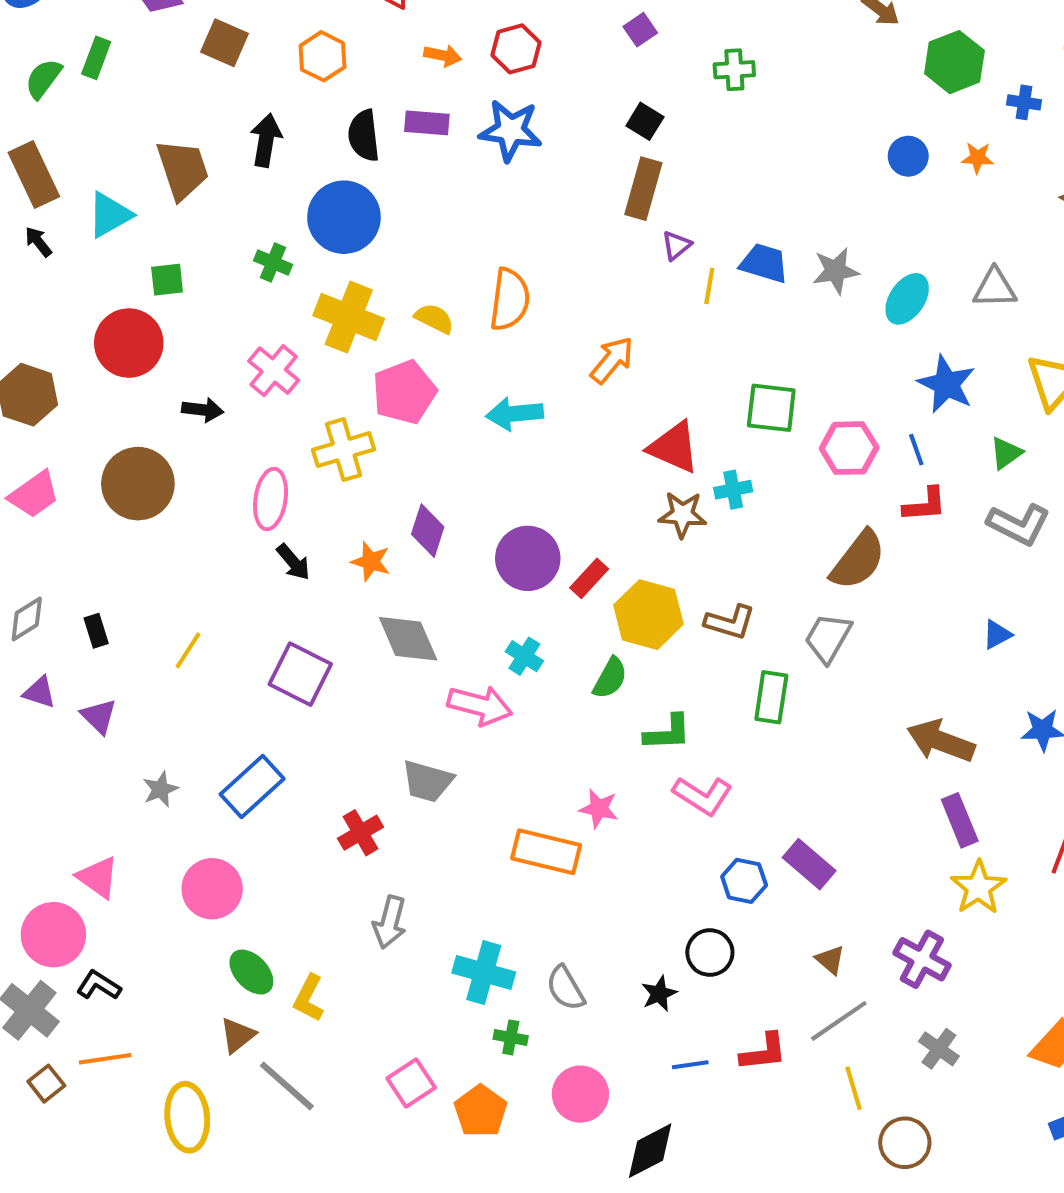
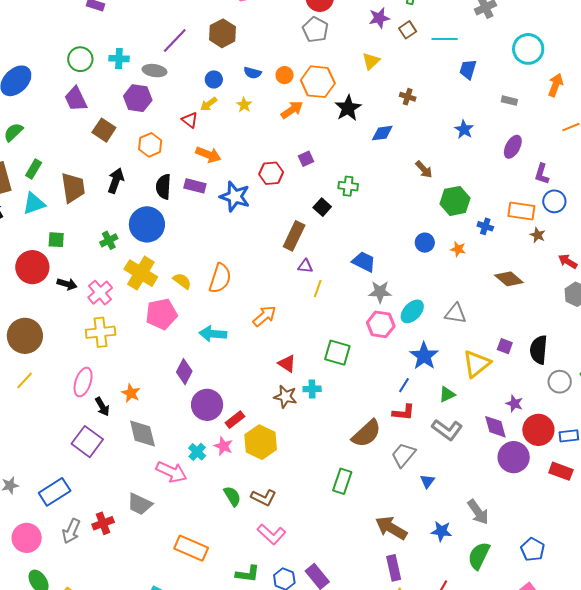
red hexagon: (516, 49) -> (271, 173), moved
orange arrow: (443, 55) -> (208, 155), size x1.4
green rectangle: (96, 58) -> (34, 169), moved
black square: (645, 121) -> (322, 207), moved
purple triangle: (676, 245) -> (305, 266), turned 35
green cross: (273, 263) -> (109, 240), turned 30
blue trapezoid: (764, 263) -> (364, 262), moved
black arrow: (203, 410) -> (67, 284), moved
red triangle: (674, 447) -> (287, 363), size x0.7
pink hexagon: (849, 448) -> (381, 324), moved
yellow cross: (344, 450) -> (101, 332), moved
blue line: (916, 450) -> (404, 385), turned 42
pink ellipse: (271, 499) -> (83, 382), moved
purple diamond: (428, 531) -> (184, 372), moved
black arrow: (293, 562) -> (102, 407), moved
brown L-shape: (730, 622) -> (264, 497), moved
blue triangle: (997, 635) -> (427, 481), turned -35
gray trapezoid: (828, 638) -> (403, 455), moved
yellow line: (188, 650) -> (25, 380), moved
green semicircle: (610, 678) -> (232, 496), moved, turned -70
green rectangle: (771, 697) -> (342, 481), moved
green L-shape: (668, 733) -> (248, 574), moved
pink star: (599, 809) -> (223, 446), moved
gray arrow: (390, 922) -> (71, 531), moved

